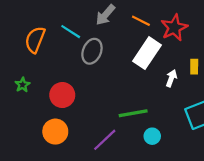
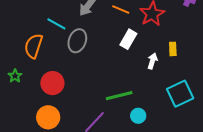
orange semicircle: (35, 40) -> (34, 46), moved
white rectangle: (147, 53) -> (128, 39), size x0.7

